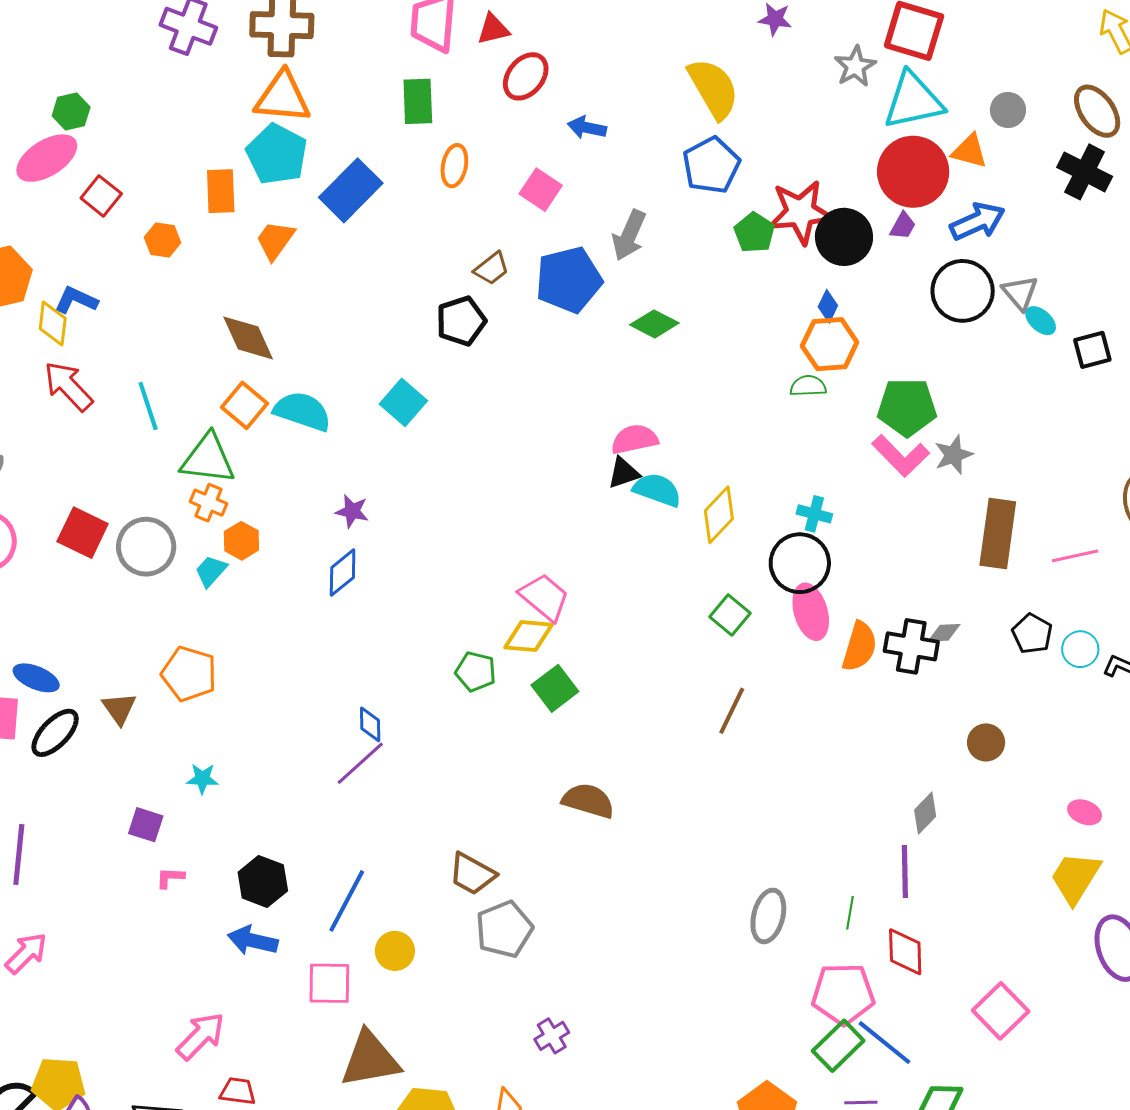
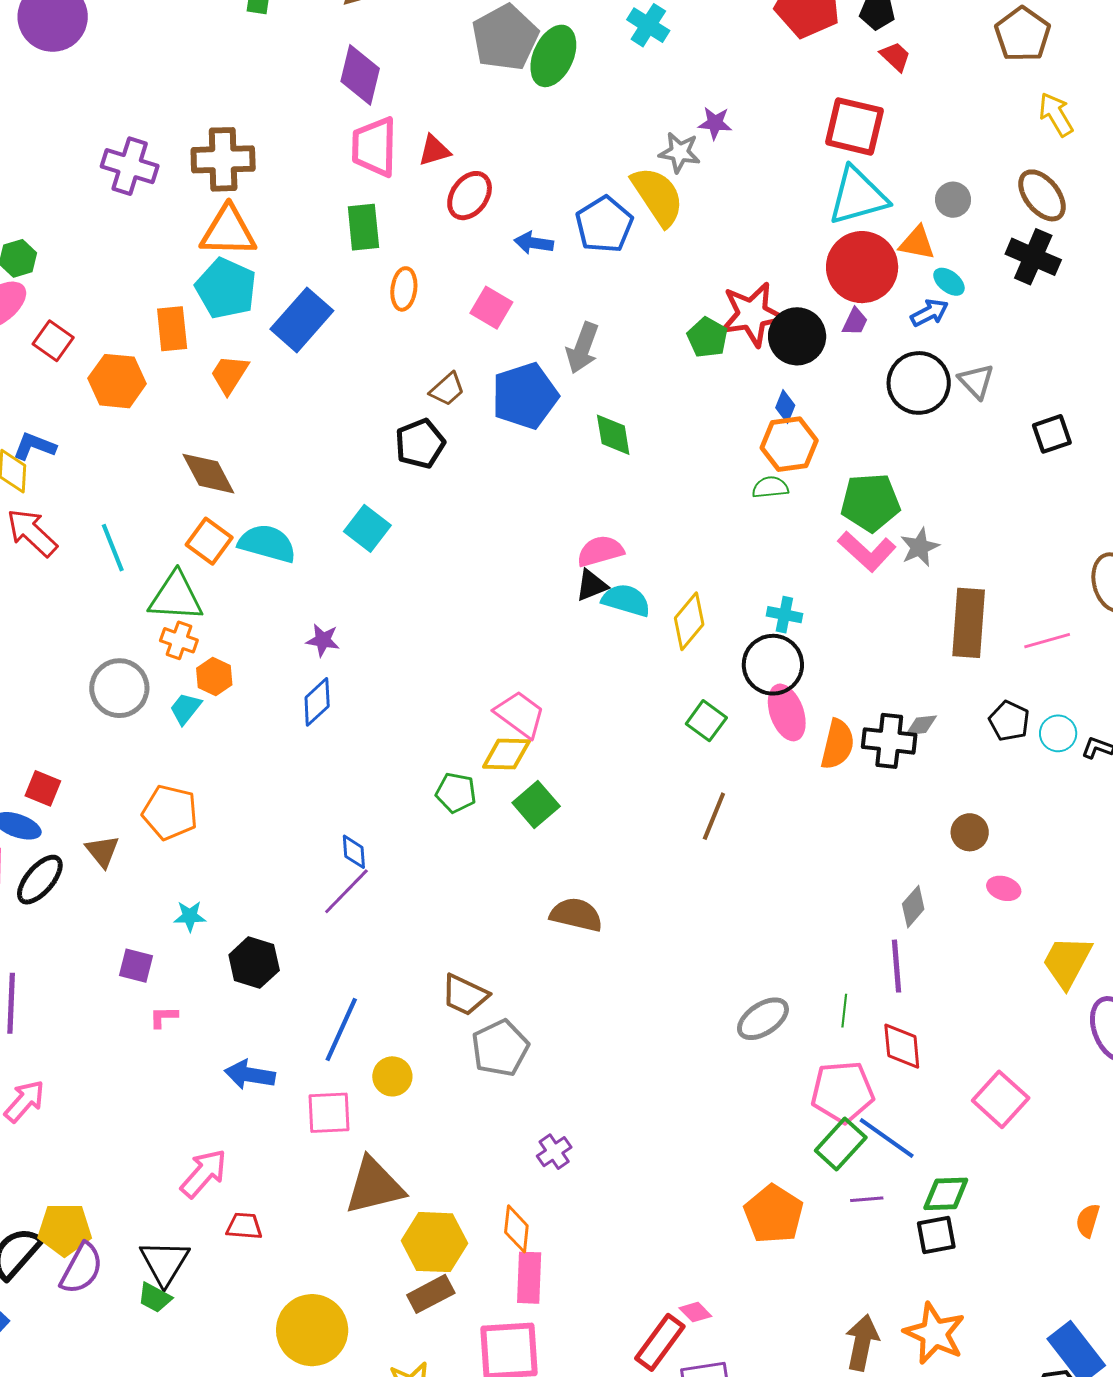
gray star: (855, 66) -> (680, 152), moved, turned -30
blue pentagon: (711, 165) -> (604, 225), moved
blue arrow: (978, 221) -> (929, 313), size x0.7
orange hexagon: (163, 240) -> (117, 381), size x1.6
cyan ellipse: (1041, 321) -> (949, 282), moved
green diamond: (654, 324) -> (613, 435), turned 57
red square: (83, 533) -> (43, 788), moved, size x0.7
pink ellipse: (1085, 812) -> (1004, 888), moved
black hexagon: (263, 881) -> (254, 963), moved
gray ellipse: (768, 916) -> (763, 1019), turned 46

